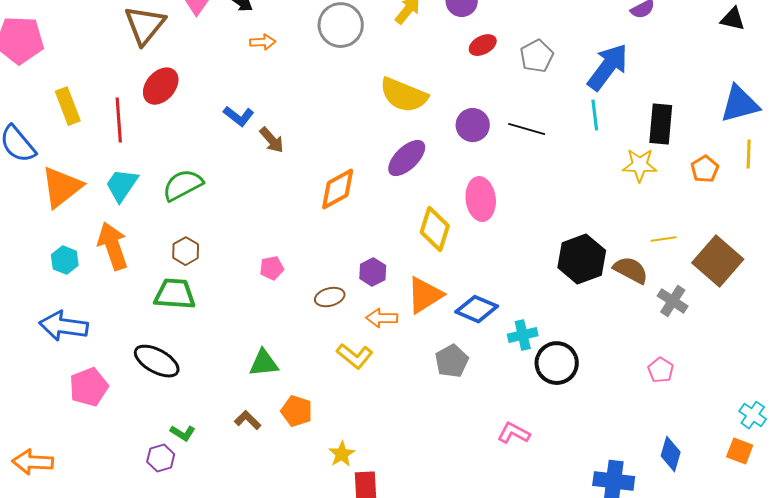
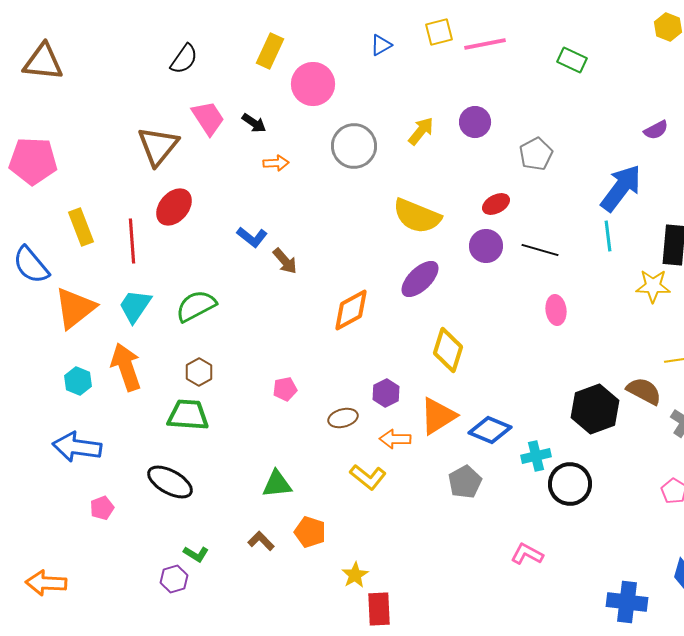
red ellipse: (483, 45) -> (496, 204), moved
gray pentagon: (537, 56) -> (536, 154), moved
pink ellipse: (481, 199) -> (556, 310), moved, size x0.7
black hexagon: (582, 259) -> (595, 409), moved
pink pentagon: (89, 387) -> (102, 508), size x0.6

